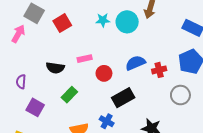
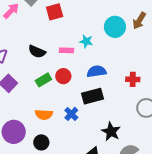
cyan star: (103, 20) -> (86, 41), moved
blue semicircle: (135, 63) -> (97, 71), moved
red circle: (104, 73) -> (63, 76), moved

